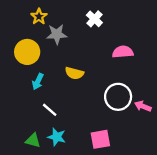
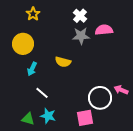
gray star: (57, 34) -> (81, 36), moved
pink semicircle: (123, 52) -> (104, 30), moved
white circle: (118, 97) -> (100, 98), moved

